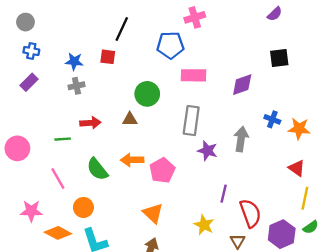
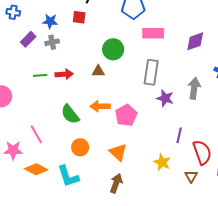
purple rectangle: (29, 82) -> (28, 39), moved
green line: (63, 139) -> (40, 75), moved
pink line: (58, 178) -> (36, 134), moved
orange circle: (83, 207) -> (80, 147), moved

